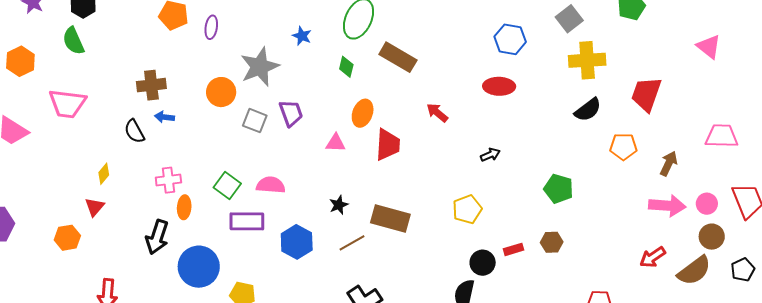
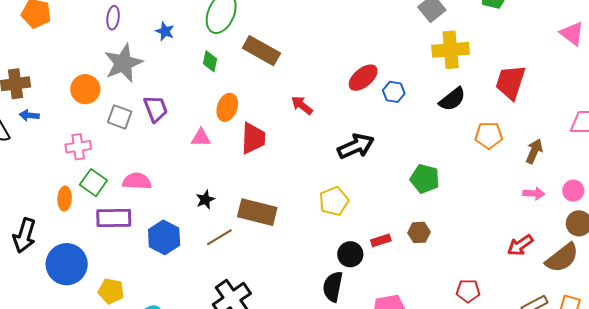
purple ellipse: (211, 27) -> (113, 18), moved
blue hexagon: (510, 39) -> (394, 92), moved, size x0.7
red ellipse: (499, 86) -> (363, 78), turned -40
black arrow: (490, 155) -> (356, 146), size x1.8
pink cross: (168, 180) -> (78, 147), moved
pink arrow: (667, 206) -> (534, 193), size x0.6
orange ellipse: (184, 207) -> (65, 199), moved

